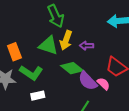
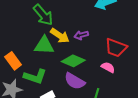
yellow arrow: (66, 40) -> (60, 36), turned -60
purple semicircle: (88, 81) -> (75, 81), moved

